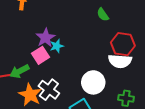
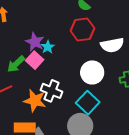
red hexagon: (123, 44) -> (82, 29), moved
green arrow: (19, 71) -> (16, 64), moved

